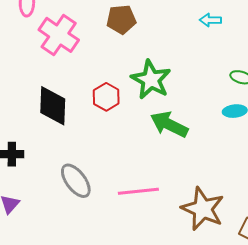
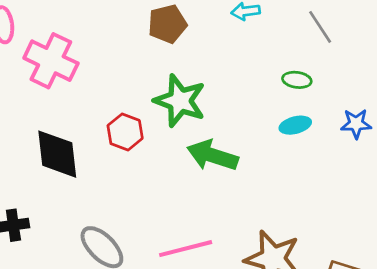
brown pentagon: (121, 19) -> (167, 24), moved

